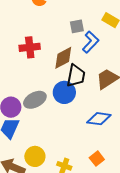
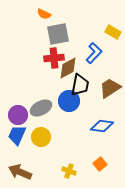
gray square: (77, 26) -> (58, 34), moved, size x1.6
red cross: (30, 47) -> (54, 58), moved
yellow circle: (35, 156) -> (41, 137), moved

